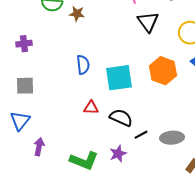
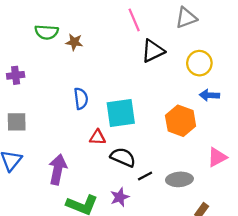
black triangle: (148, 22) -> (153, 51), turned 40
orange hexagon: (163, 71) -> (181, 121), moved
red triangle: (91, 108) -> (97, 137), moved
purple arrow: (39, 147) -> (58, 169), moved, size x1.5

